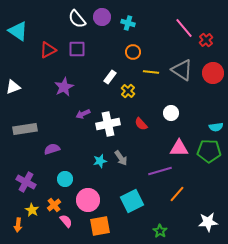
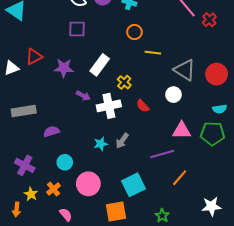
red triangle: (48, 50) -> (34, 57), moved
gray triangle: (182, 70) -> (185, 70), moved
red circle: (213, 73) -> (217, 74), moved
white rectangle: (110, 77) -> (100, 65), moved, size x1.5
purple star: (64, 87) -> (64, 68), turned 30
yellow cross: (128, 91) -> (124, 82), moved
purple arrow: (83, 114) -> (83, 96), turned -128
gray arrow: (121, 158) -> (122, 141), turned 70
pink semicircle: (66, 221) -> (66, 215), moved
orange square: (100, 226) -> (116, 212), moved

